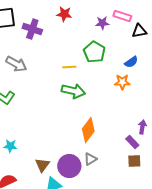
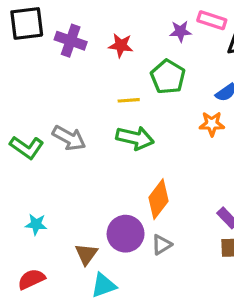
red star: (64, 14) -> (121, 45), moved
gray arrow: (16, 64) -> (69, 138), moved
purple circle: (69, 166) -> (126, 234), moved

